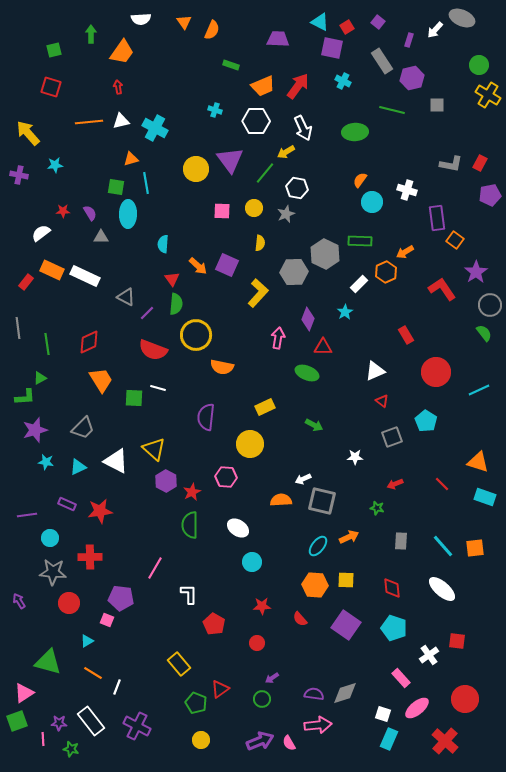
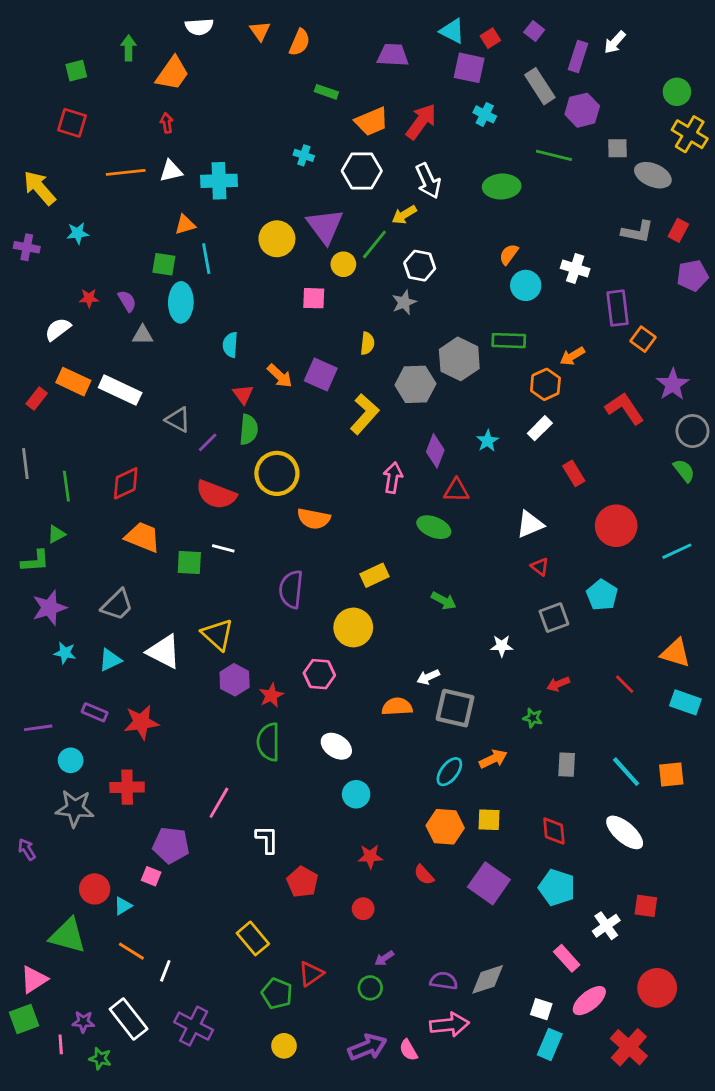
gray ellipse: (462, 18) -> (653, 175), moved
purple rectangle: (409, 40) -> (578, 56), size x1.5
cyan cross: (155, 128) -> (219, 181), turned -30
yellow circle: (254, 208) -> (343, 264), moved
white rectangle: (359, 284) -> (540, 428), moved
orange trapezoid: (101, 380) -> (143, 537), turned -36
red circle: (69, 603) -> (95, 889), moved

